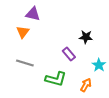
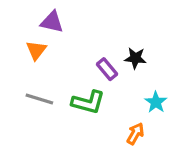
purple rectangle: (69, 54) -> (107, 69), moved
green L-shape: (56, 79) -> (88, 102), moved

